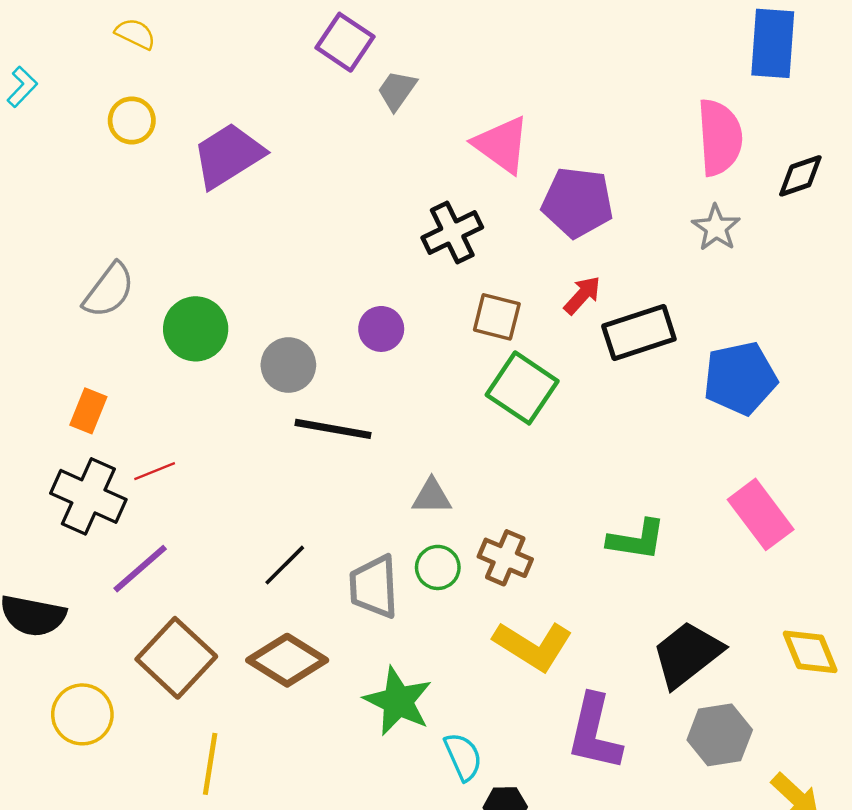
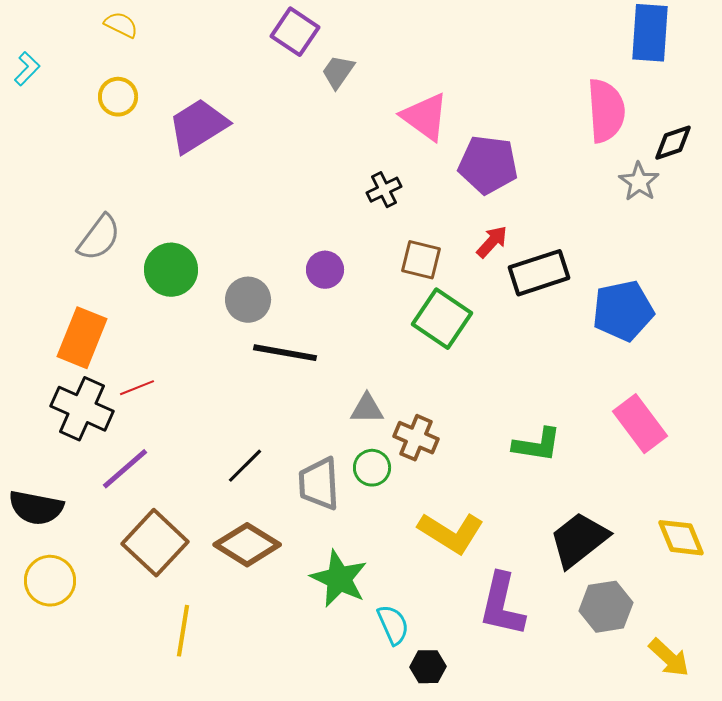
gray star: (716, 228) -> (639, 182), moved
black cross: (452, 233) -> (384, 190), size x0.7
orange rectangle: (88, 411) -> (82, 338), size x1.6
brown cross: (505, 558) -> (416, 438), moved
yellow circle: (82, 714) -> (50, 581), moved

